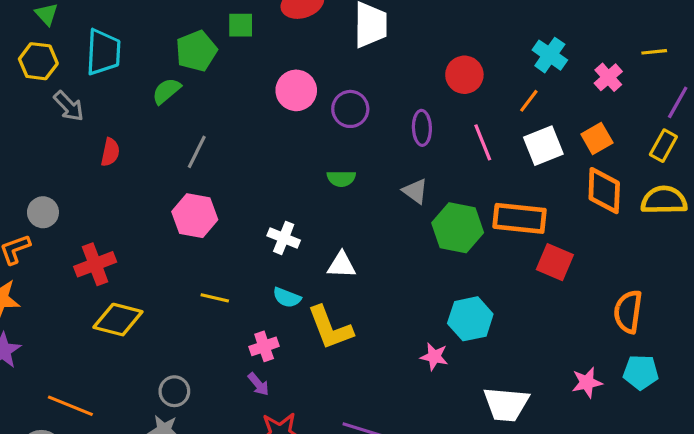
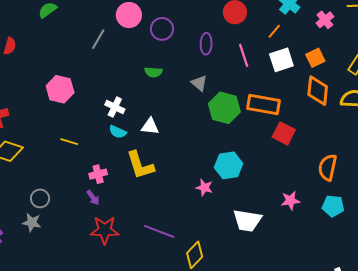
gray line: (197, 152) -> (98, 39), moved
cyan semicircle: (287, 298) -> (118, 132), moved
pink star: (587, 382) -> (290, 201), moved

